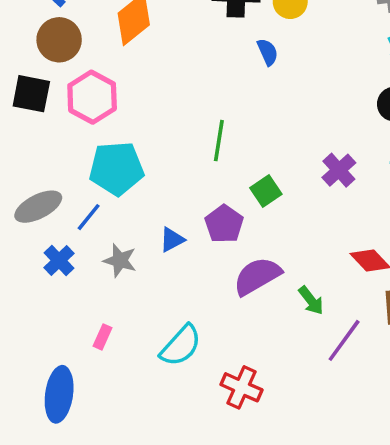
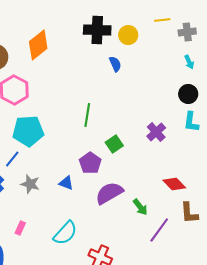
blue triangle: (172, 240) -> (66, 183), moved, turned 49

